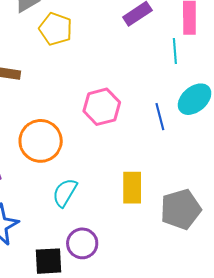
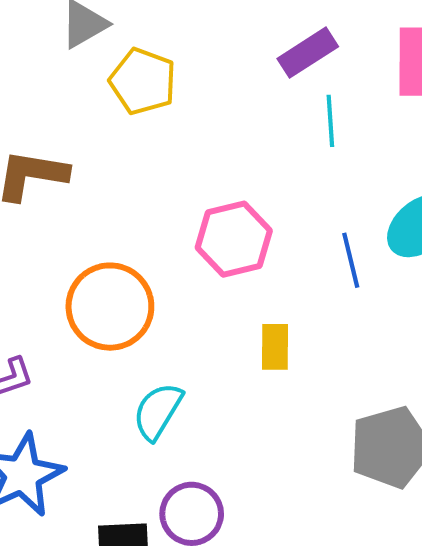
cyan line: (175, 51) -> (330, 121), moved
yellow rectangle: (132, 188) -> (275, 347), moved, size x0.7

